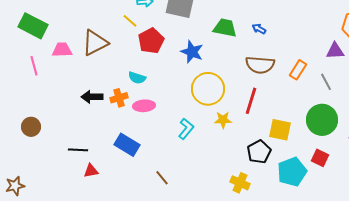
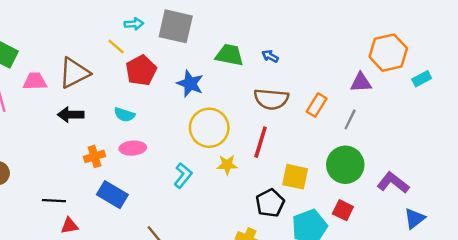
gray line: (326, 82) -> (350, 119), turned 54
black arrow: (92, 97) -> (71, 115), moved
orange cross: (119, 98) -> (95, 156), moved

